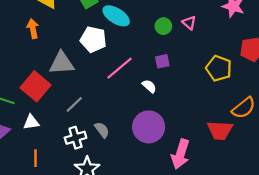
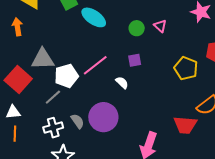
white pentagon: (93, 39) -> (66, 76), moved, turned -30
purple circle: (149, 127) -> (103, 117), moved
orange line: (35, 158) -> (15, 134), moved

